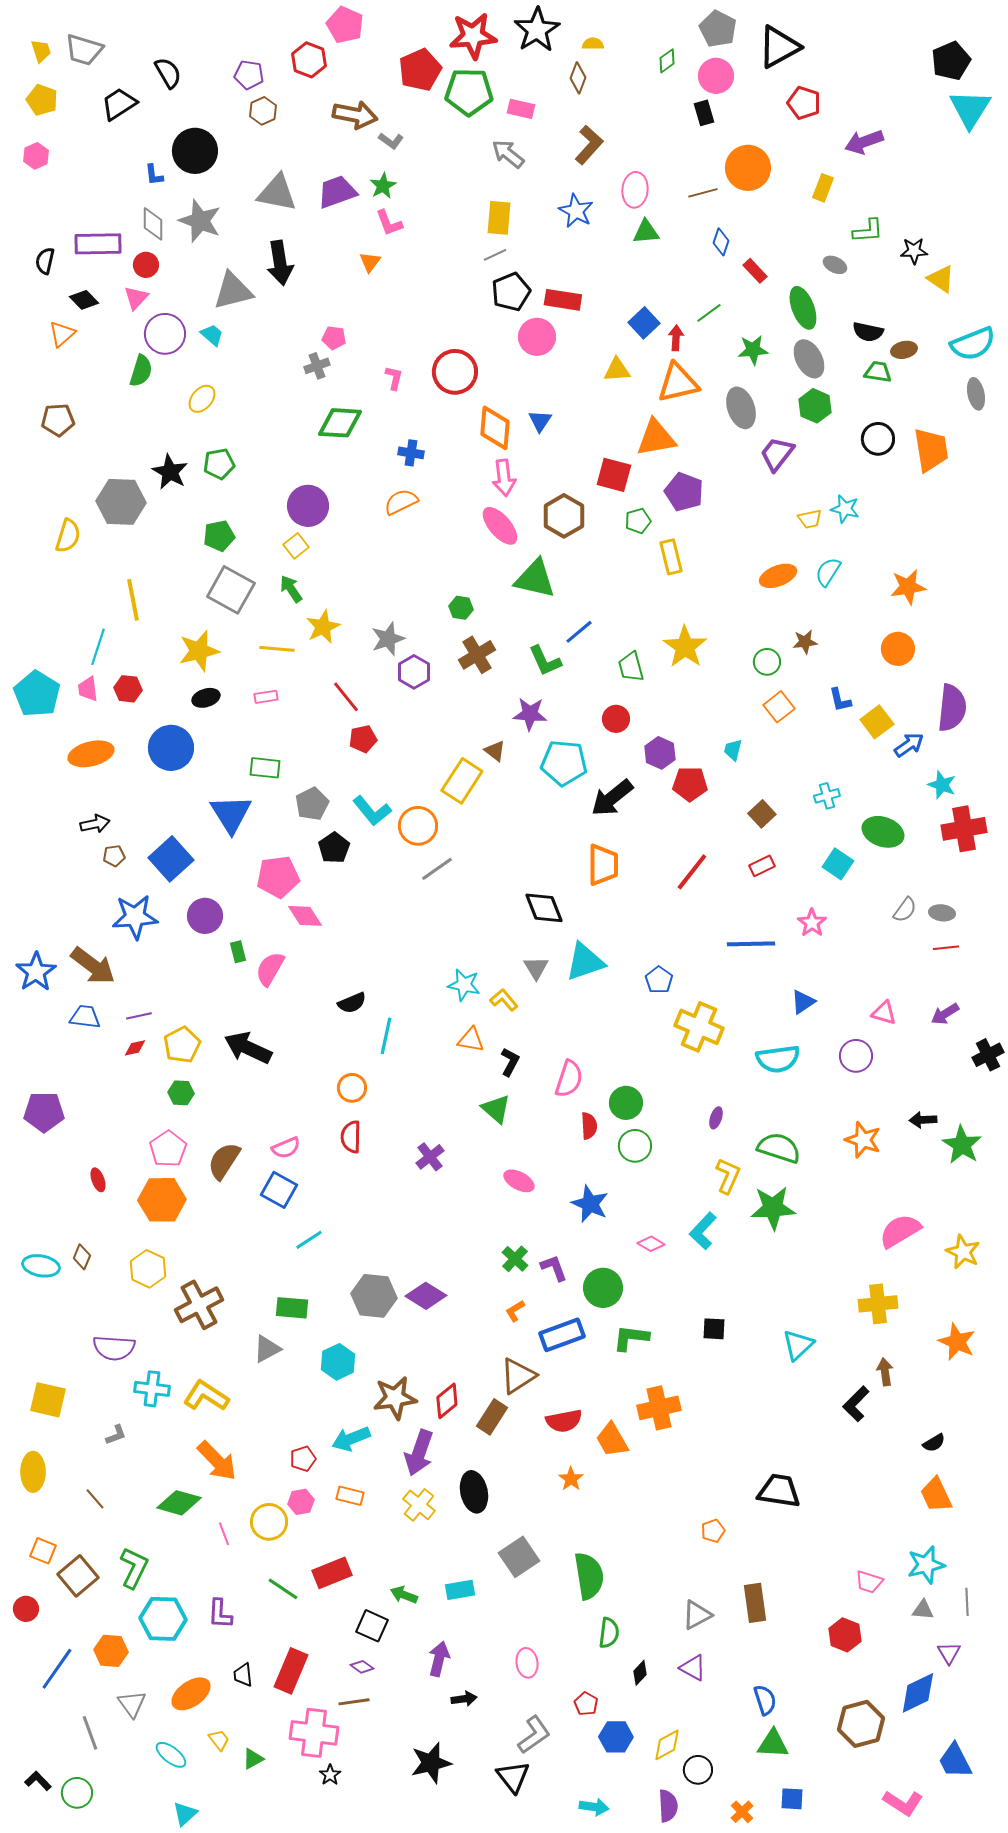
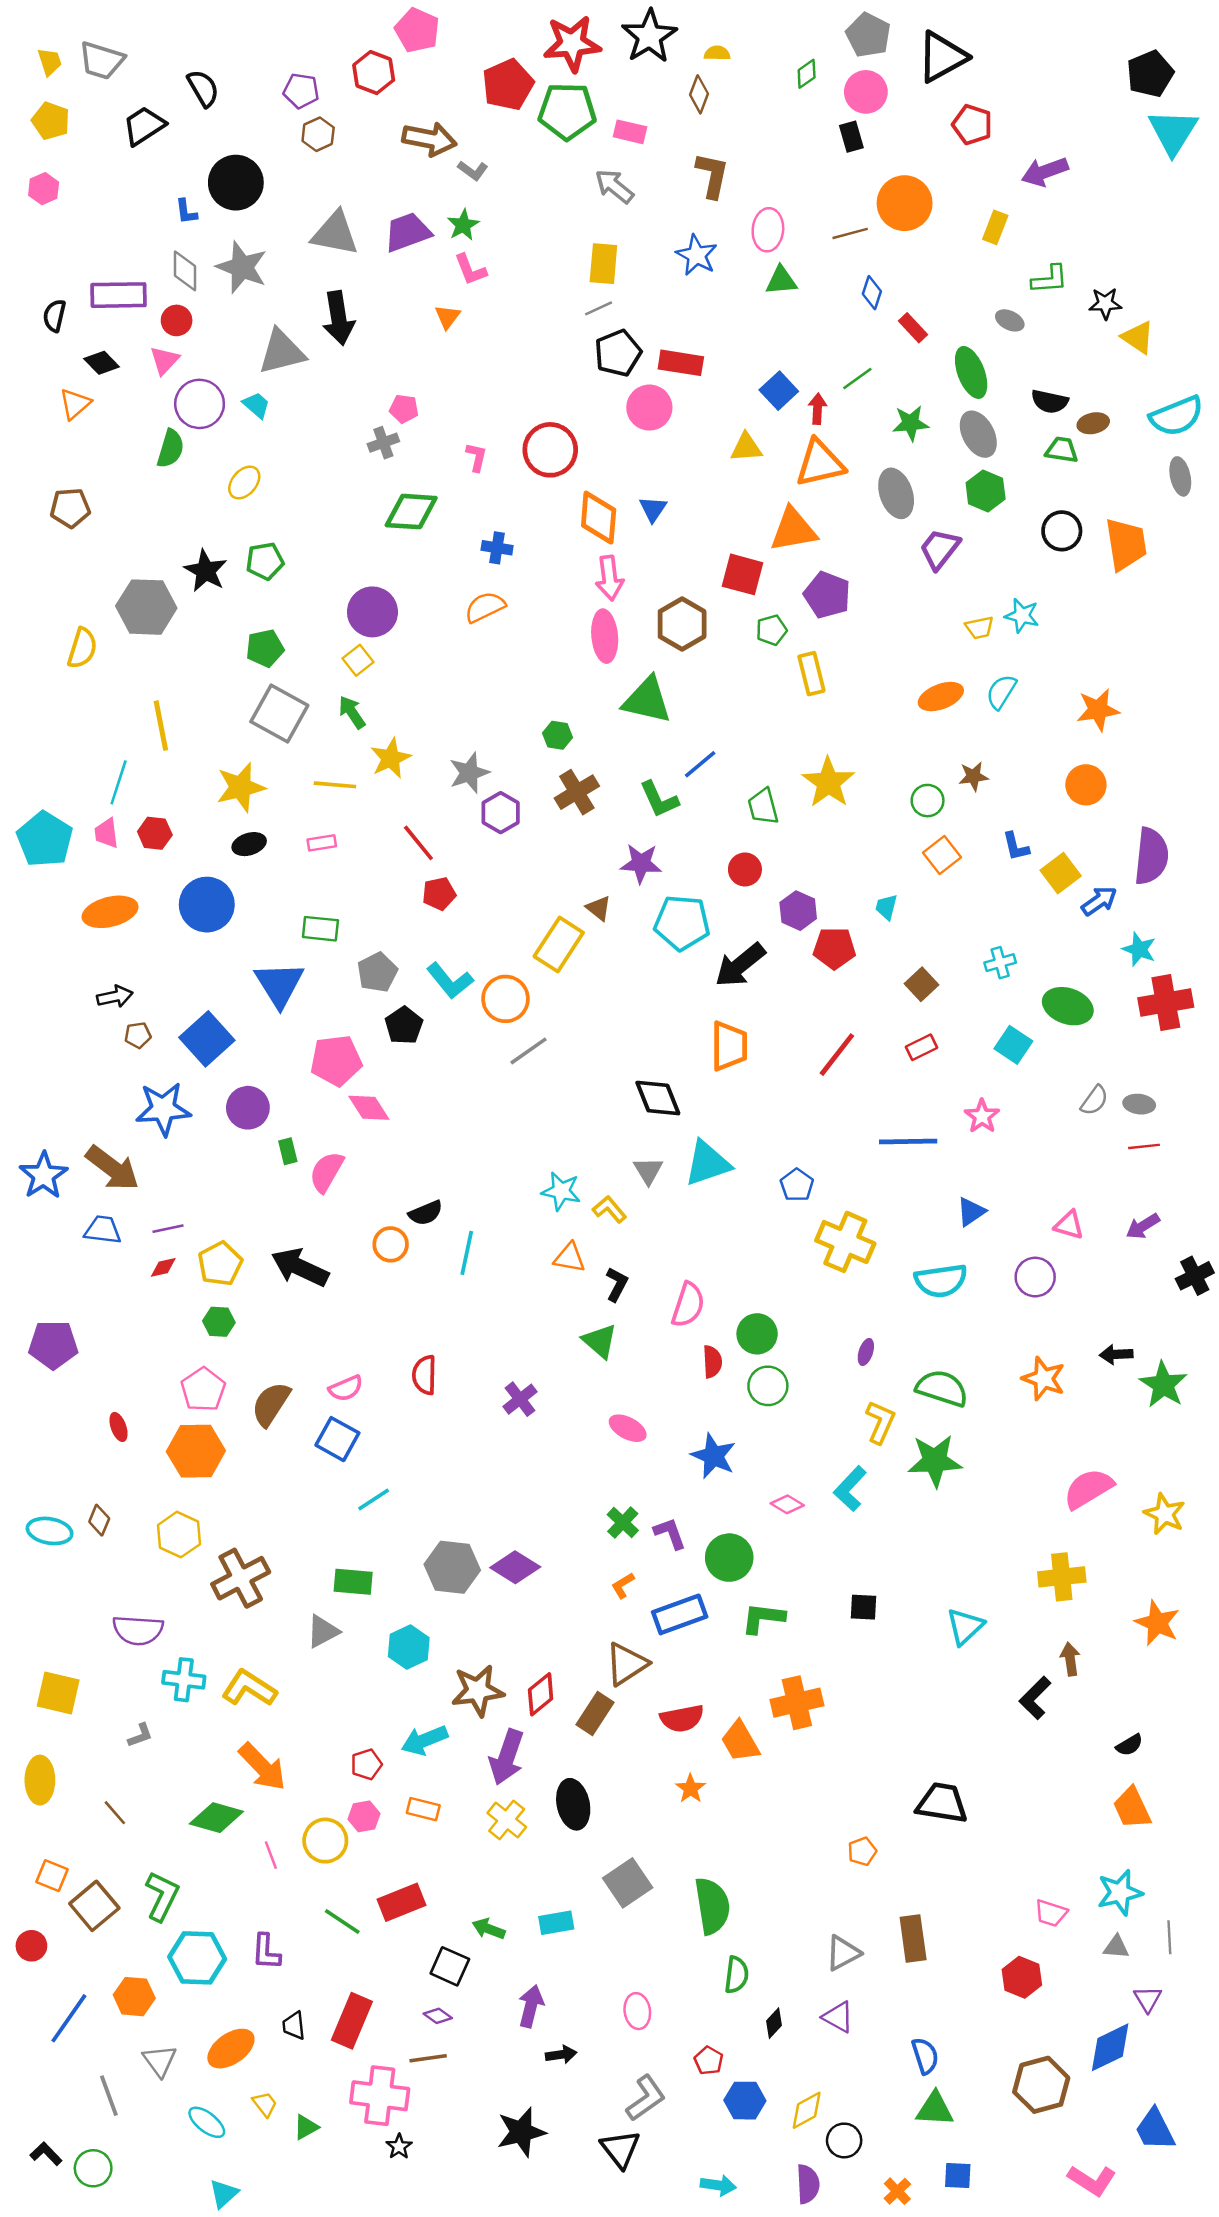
brown L-shape: (589, 145) -> (712, 175), turned -30
pink ellipse: (500, 526) -> (605, 636), turned 36
orange circle: (352, 1088) -> (391, 1244), moved

